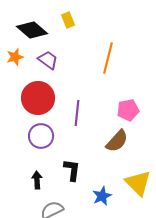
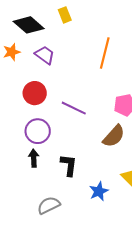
red circle: (38, 98) -> (35, 93), size x0.7
purple line: (77, 113) -> (74, 108), turned -70
black arrow: (37, 180) -> (34, 158), moved

